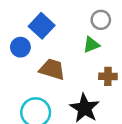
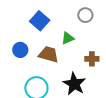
green triangle: (91, 45) -> (68, 38), moved
blue circle: (20, 47) -> (20, 50), moved

